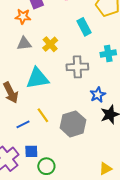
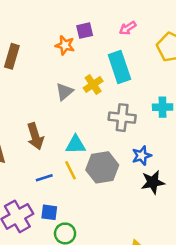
cyan rectangle: (84, 27) -> (119, 67), moved, size x1.4
gray triangle: (24, 43) -> (64, 92), moved, turned -42
cyan triangle: (38, 78) -> (75, 145), moved, size x0.7
gray hexagon: (73, 124) -> (102, 167), moved

